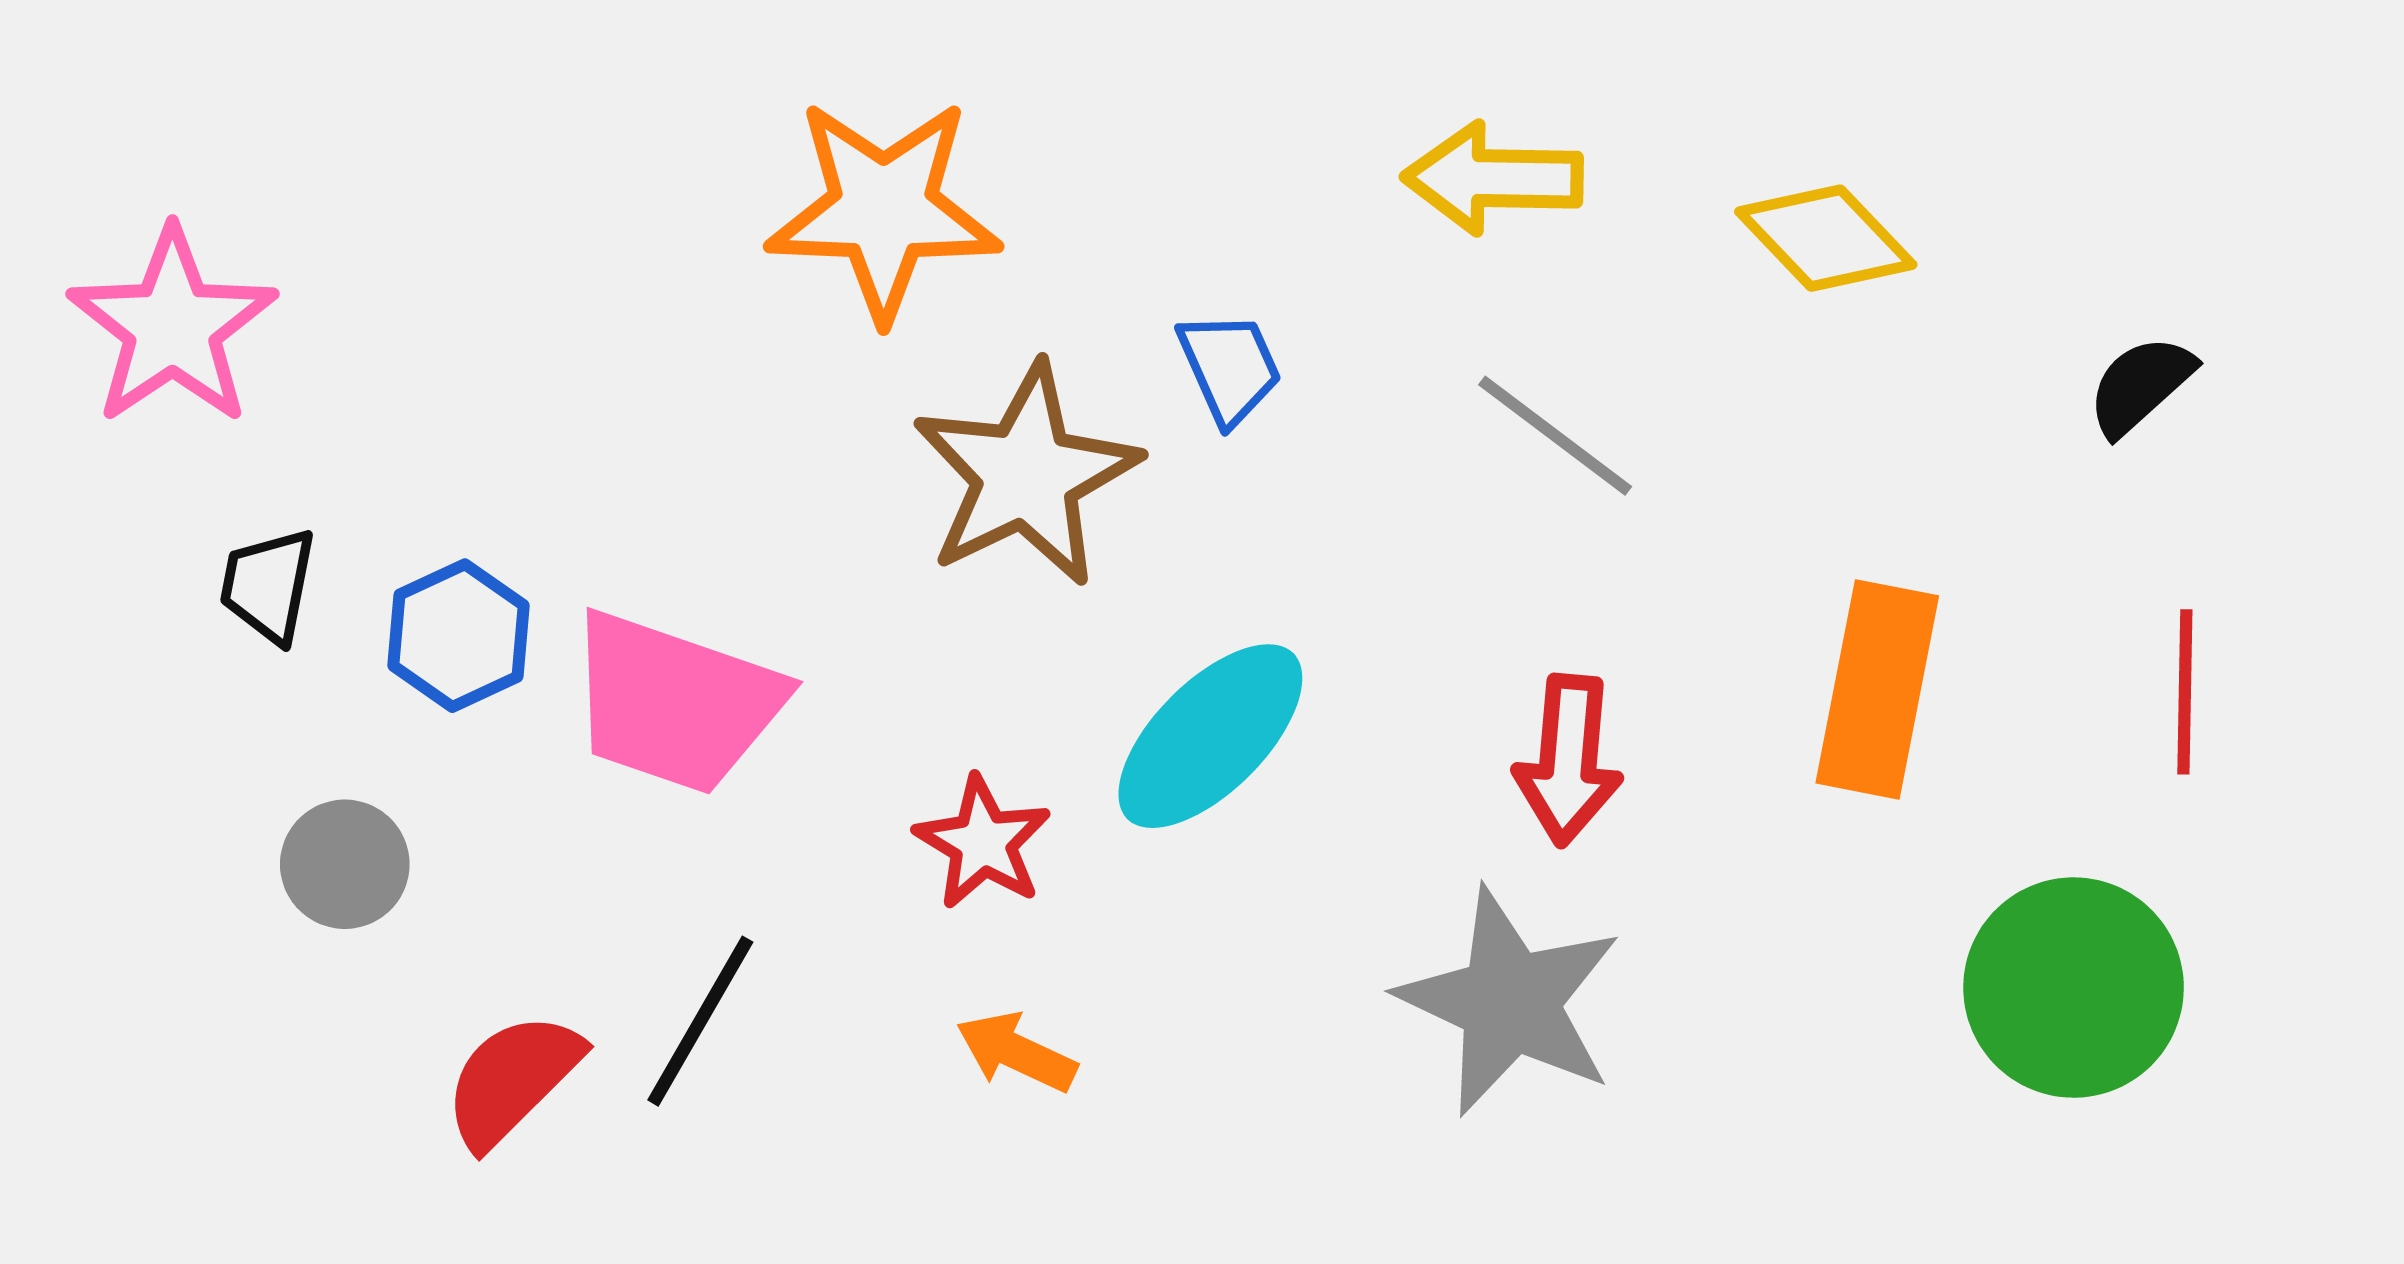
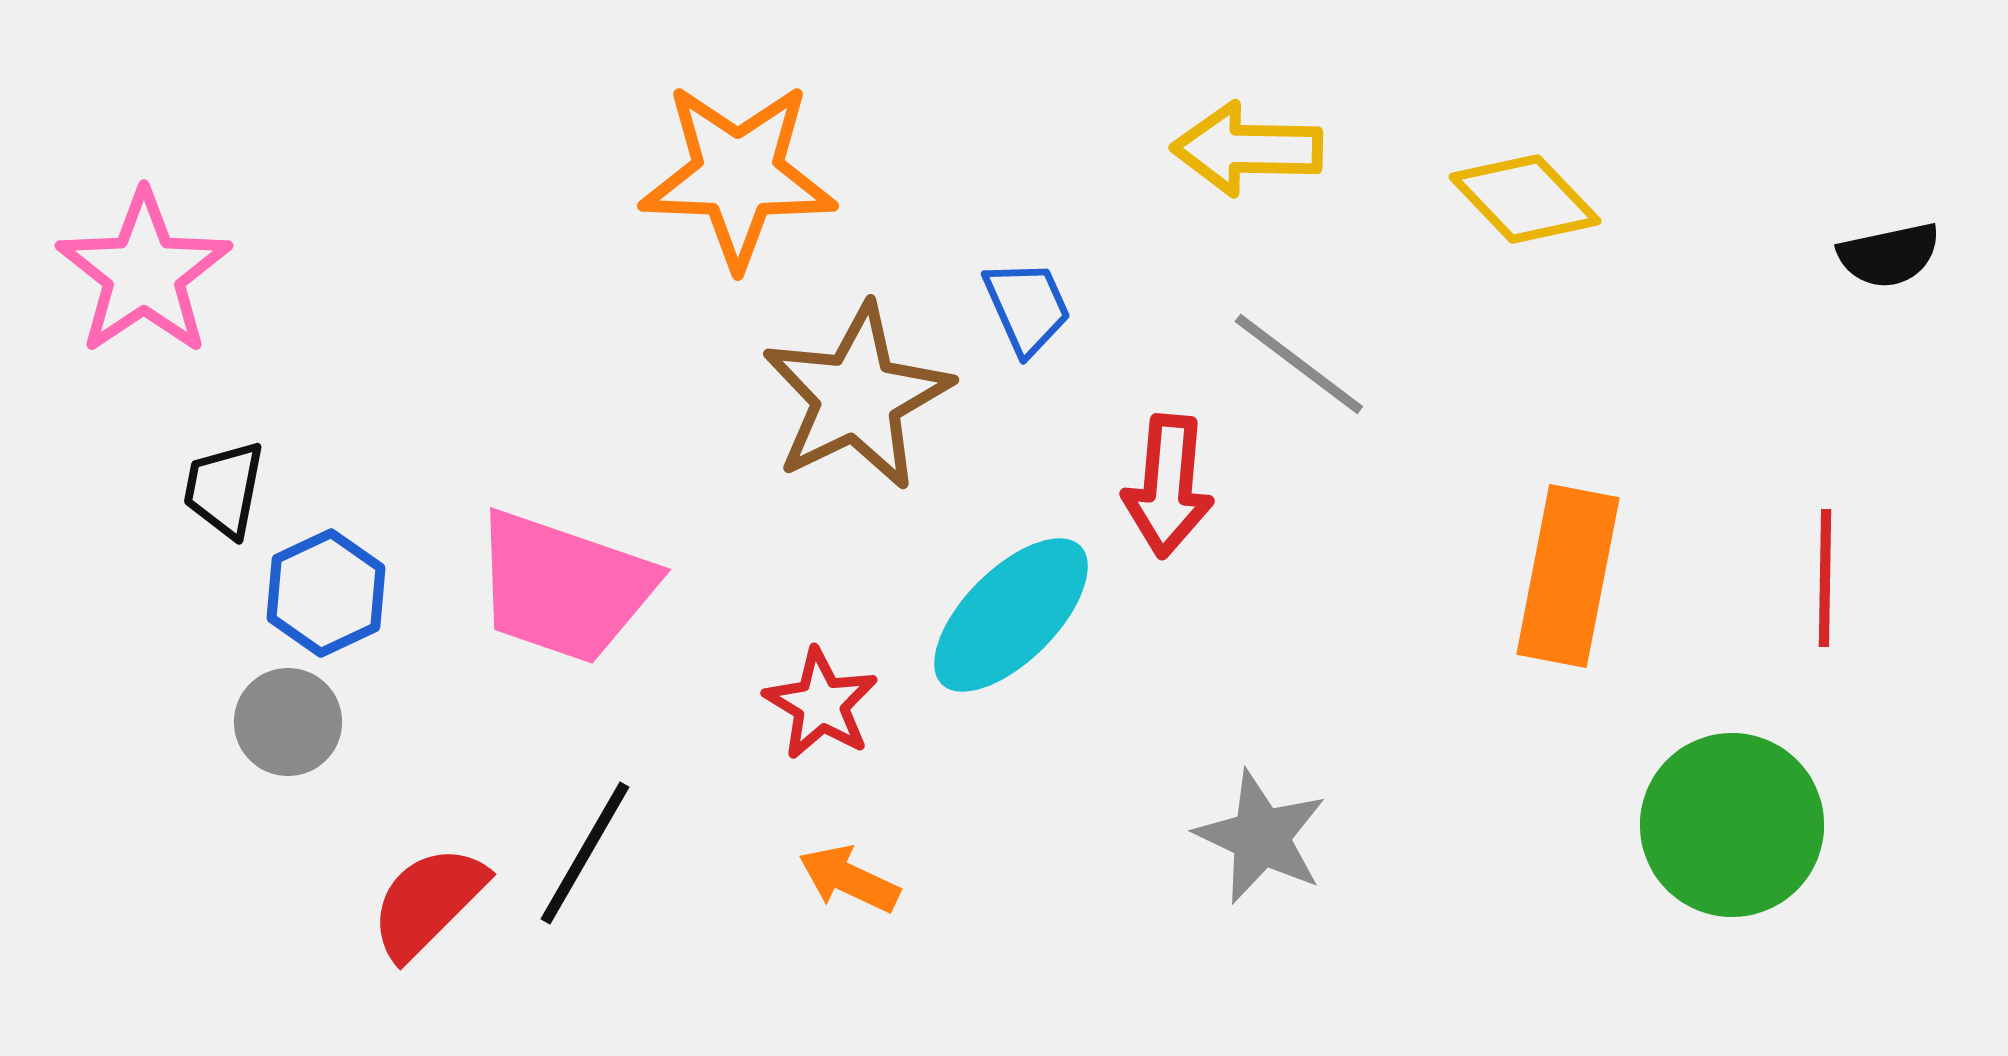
black semicircle: (2141, 385) -> (1889, 255), moved, turned -150
blue hexagon: (459, 636) -> (326, 593), moved
red arrow: (1568, 760) -> (1168, 486), moved
gray star: (1510, 1002) -> (1261, 837), size x0.7

